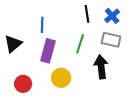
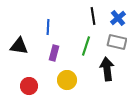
black triangle: (13, 44) -> (19, 46), turned 48
purple rectangle: (48, 51) -> (54, 53), size x0.7

